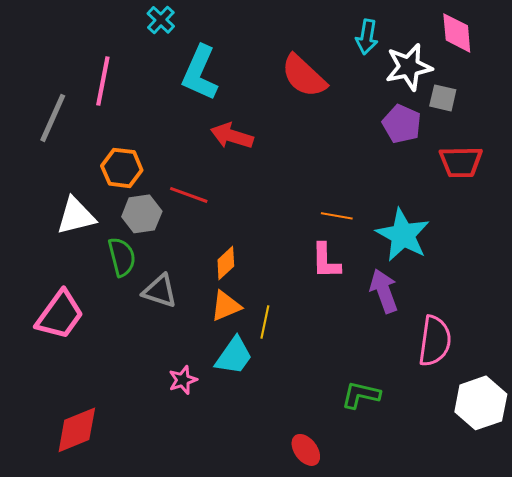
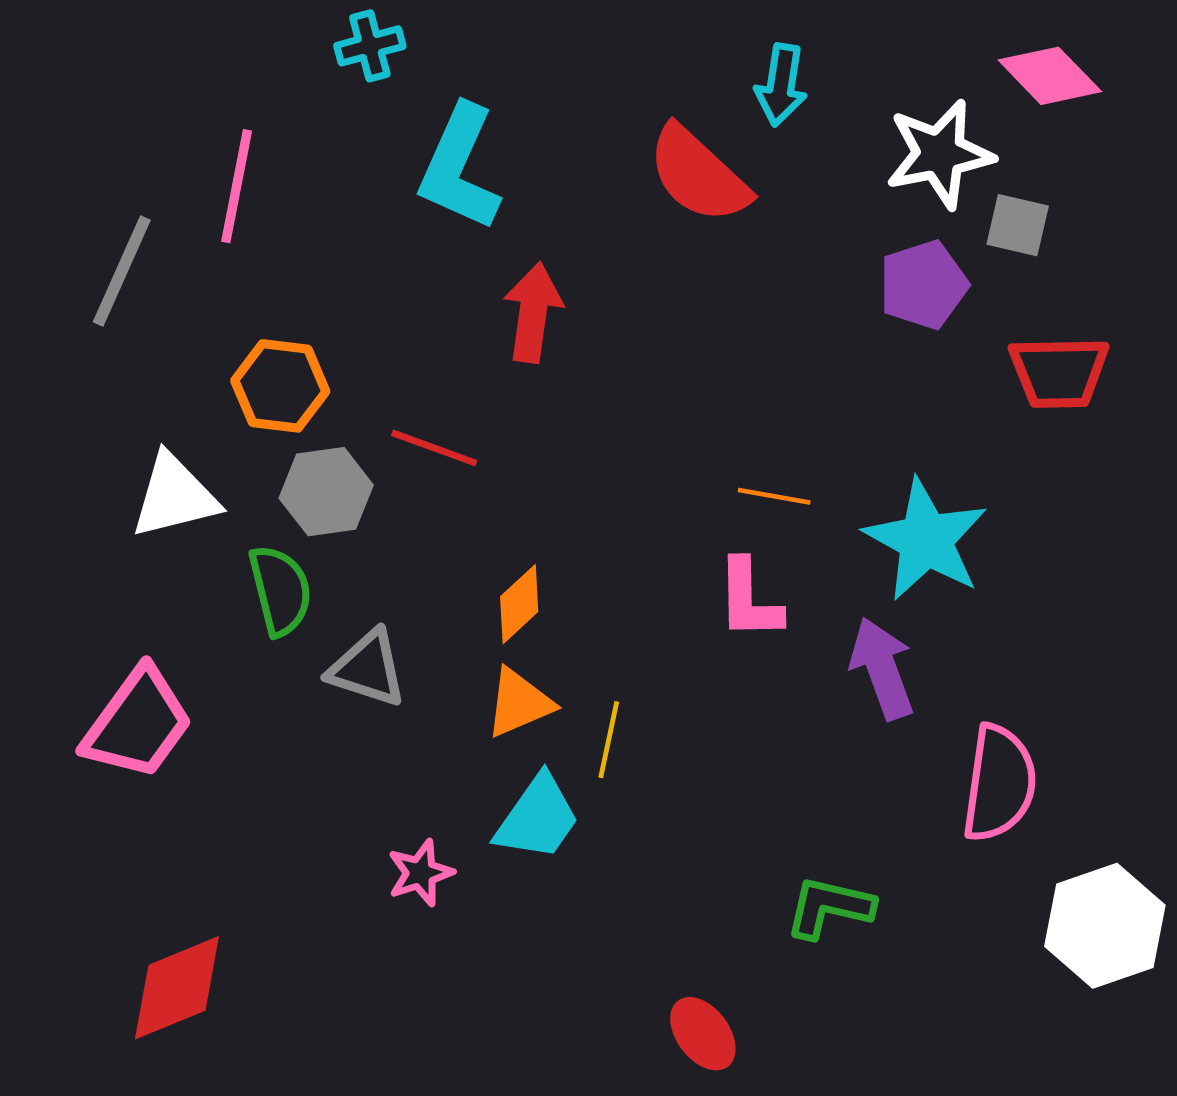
cyan cross: (161, 20) -> (370, 46), turned 32
pink diamond: (457, 33) -> (1050, 76), turned -39
cyan arrow: (367, 37) -> (781, 85), moved
purple pentagon: (402, 124) -> (923, 285), turned 30
red arrow: (232, 136) -> (533, 312), turned 81

